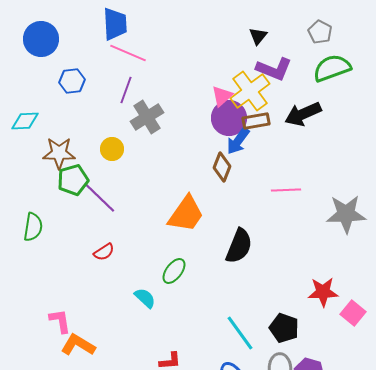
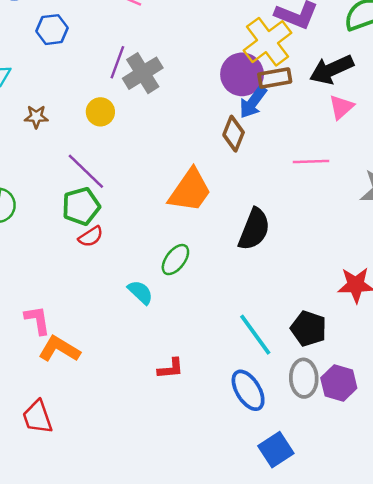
purple line: (126, 90) -> (117, 62), moved
pink triangle: (222, 96) -> (341, 107), moved
brown star: (59, 153) -> (36, 117), size x0.6
green pentagon: (73, 180) -> (81, 206), moved

